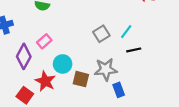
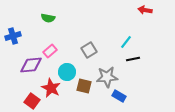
gray square: (101, 34) -> (89, 50), moved
purple diamond: (24, 56) -> (31, 65), turned 55
blue rectangle: (119, 90) -> (119, 96), turned -40

